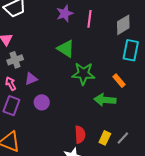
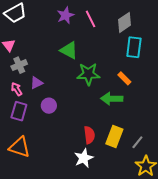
pink line: (89, 19) -> (90, 19), turned -30
yellow rectangle: (105, 138) -> (114, 137), size x1.5
gray line: (123, 138) -> (137, 142), moved

